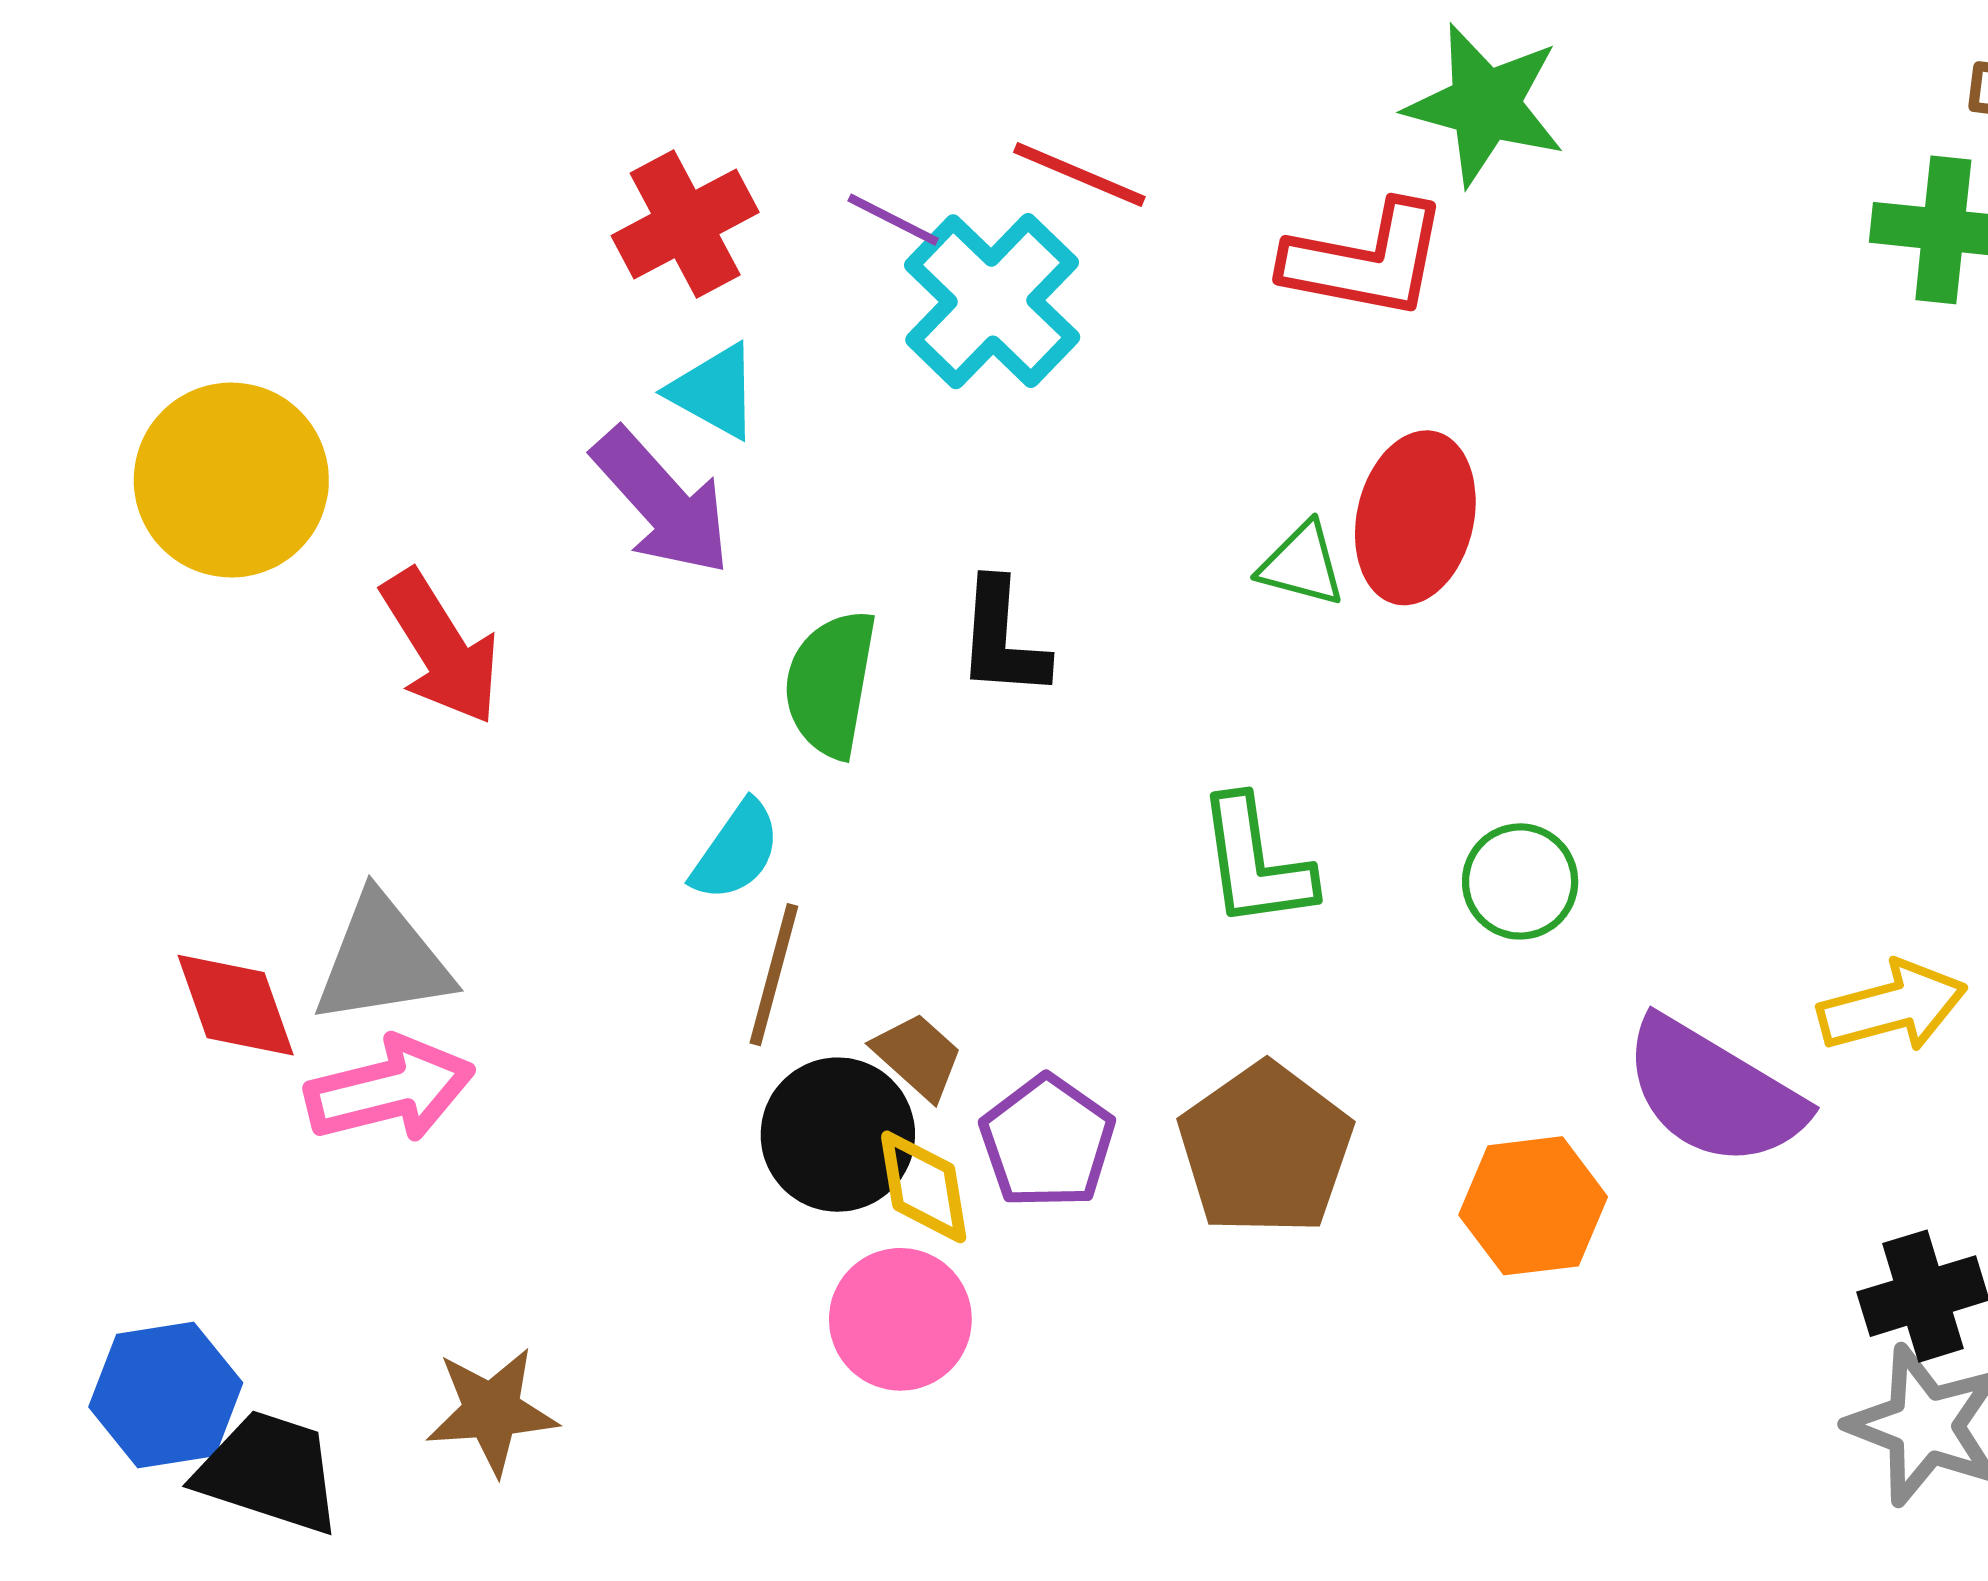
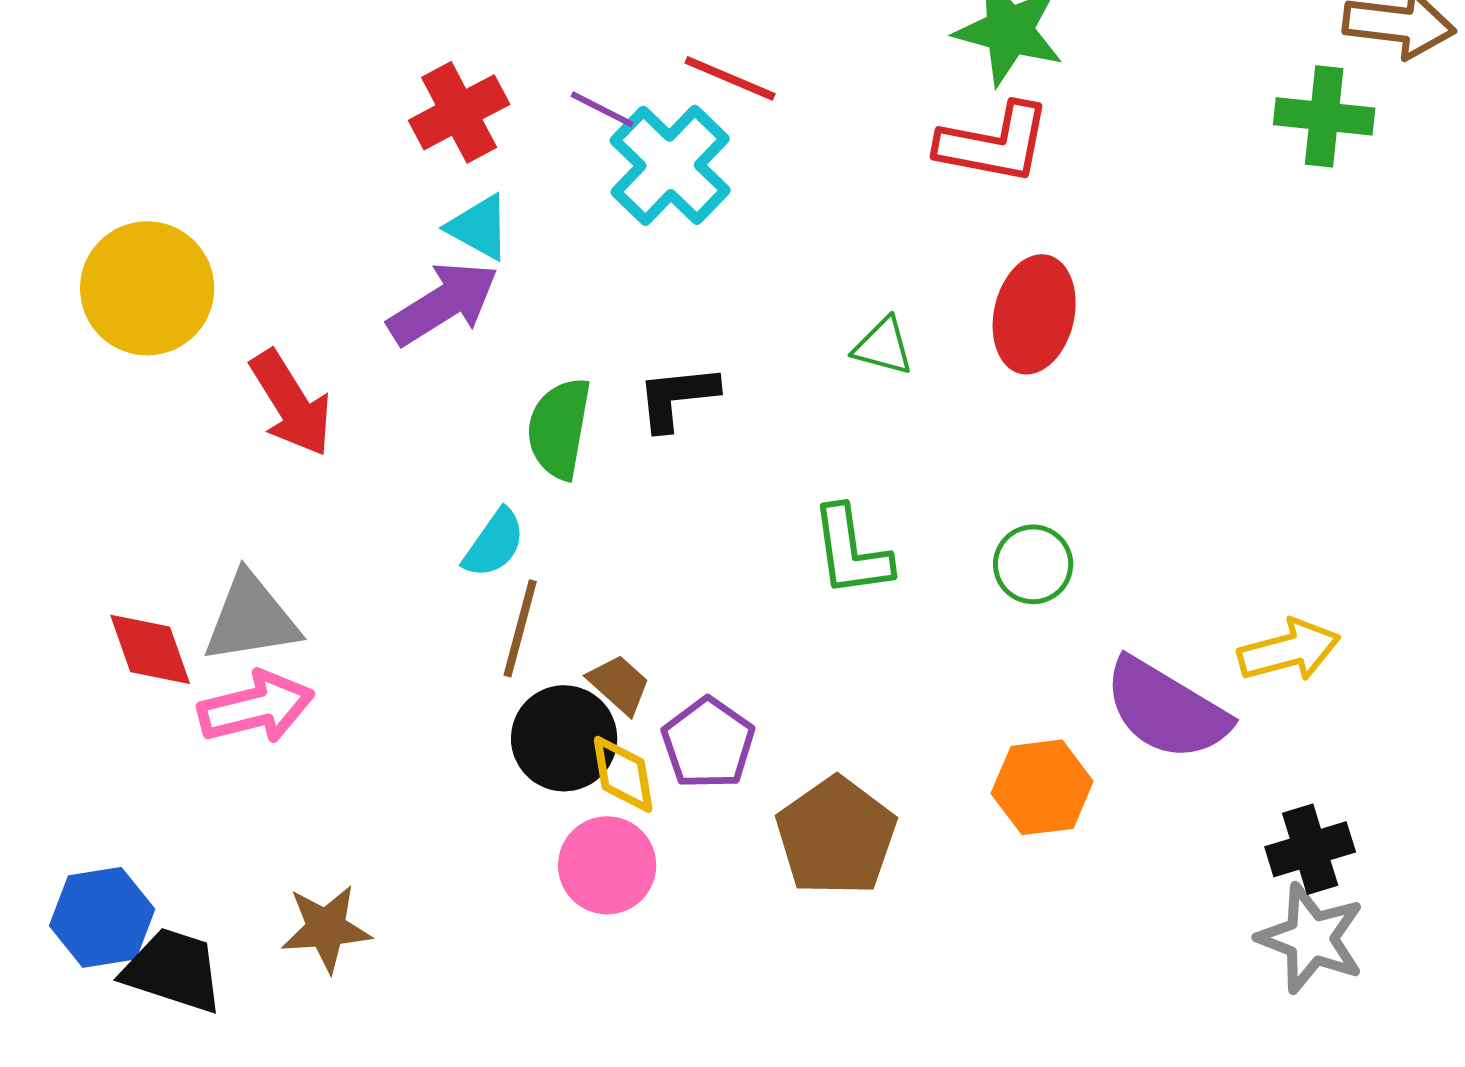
red L-shape: (1366, 260) -> (994, 143), moved
purple arrow: (662, 502) -> (443, 303), turned -80
red ellipse: (1415, 518) -> (1034, 314), moved
black L-shape: (1002, 639) -> (677, 397), turned 80
brown pentagon: (1266, 1149) -> (836, 836), moved

